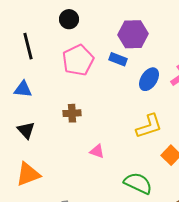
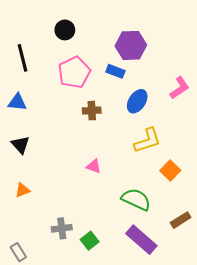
blue ellipse: (149, 79) -> (137, 101), moved
brown cross: (72, 113) -> (92, 111), moved
orange triangle: (28, 174) -> (22, 190), size x0.6

